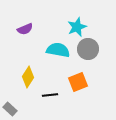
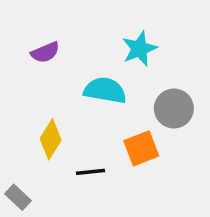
gray circle: (88, 49) -> (174, 108), moved

